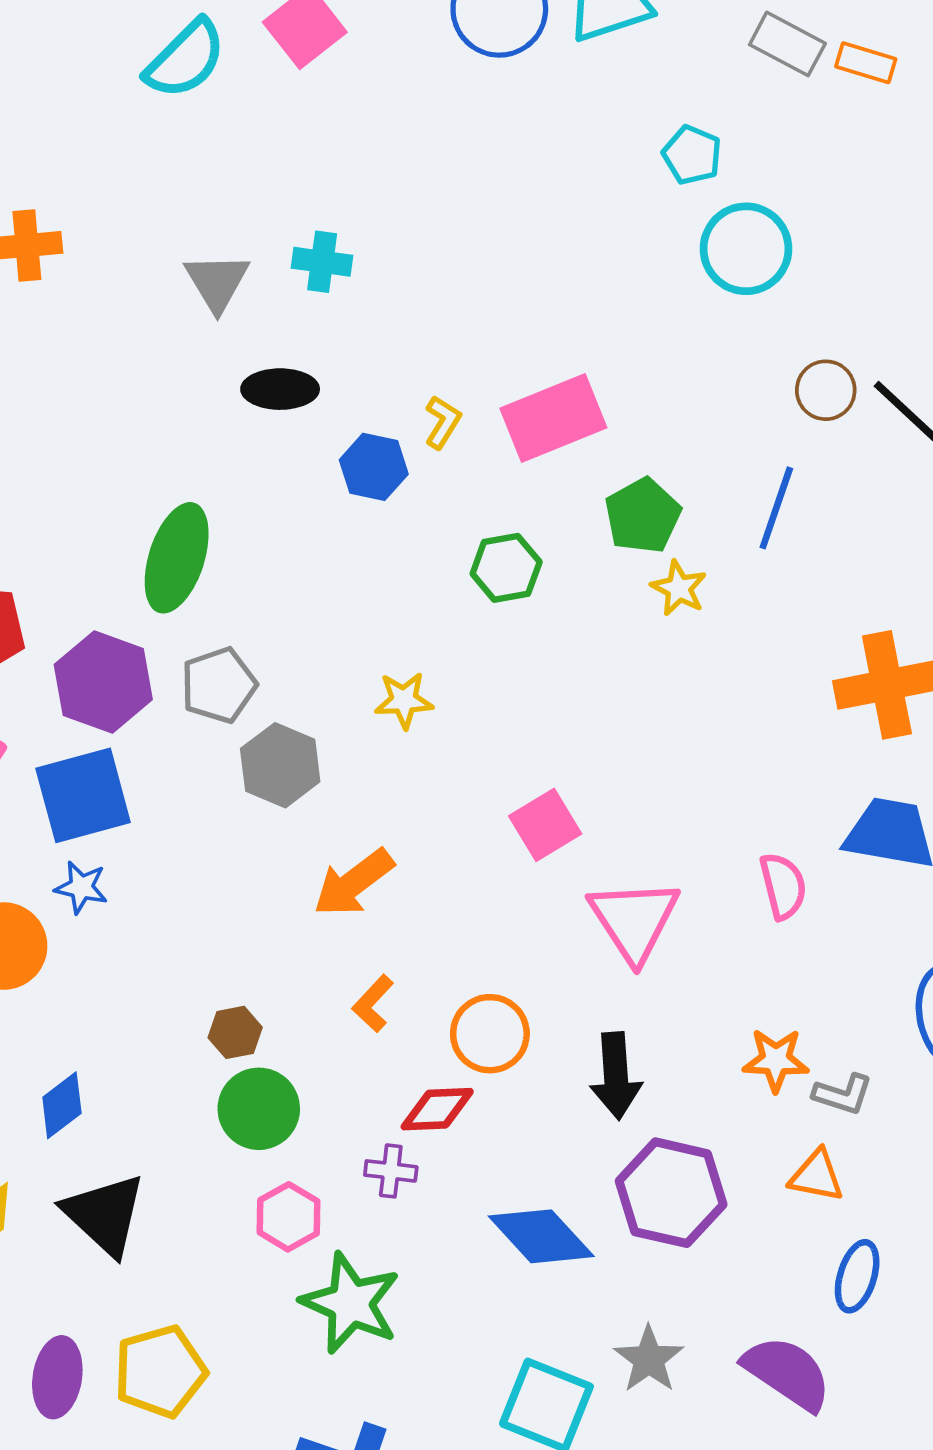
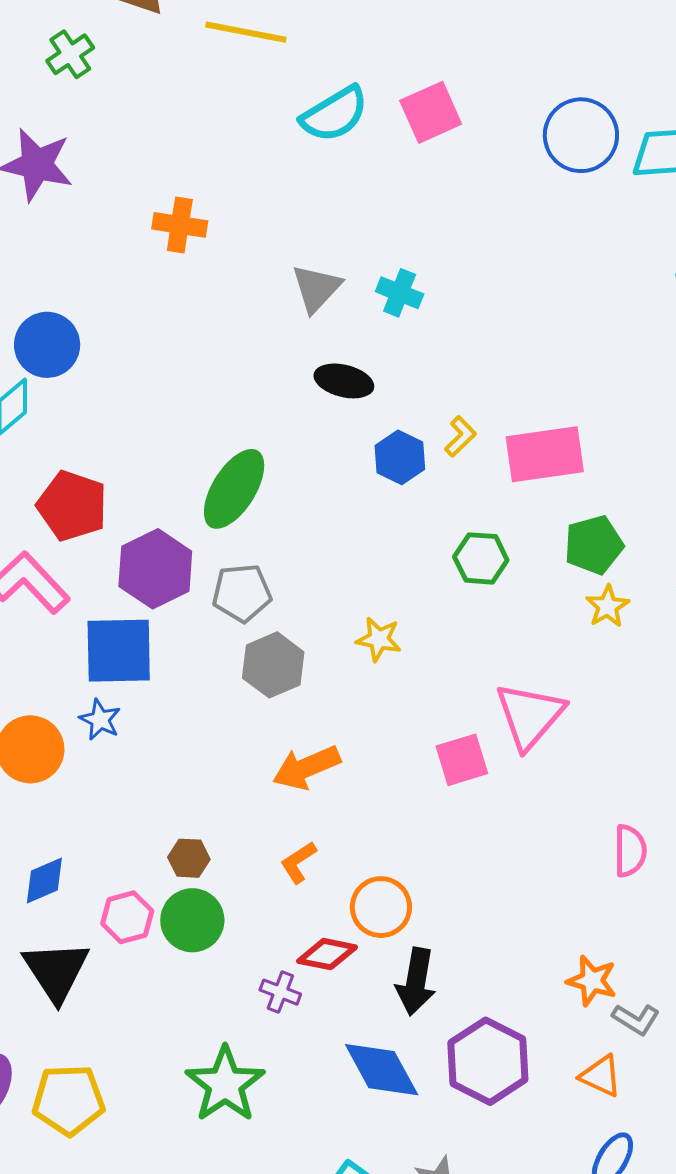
pink triangle: (634, 920) -> (530, 716), moved
black arrow: (616, 1076) -> (416, 982), moved
pink hexagon: (288, 1217) -> (127, 917), moved

